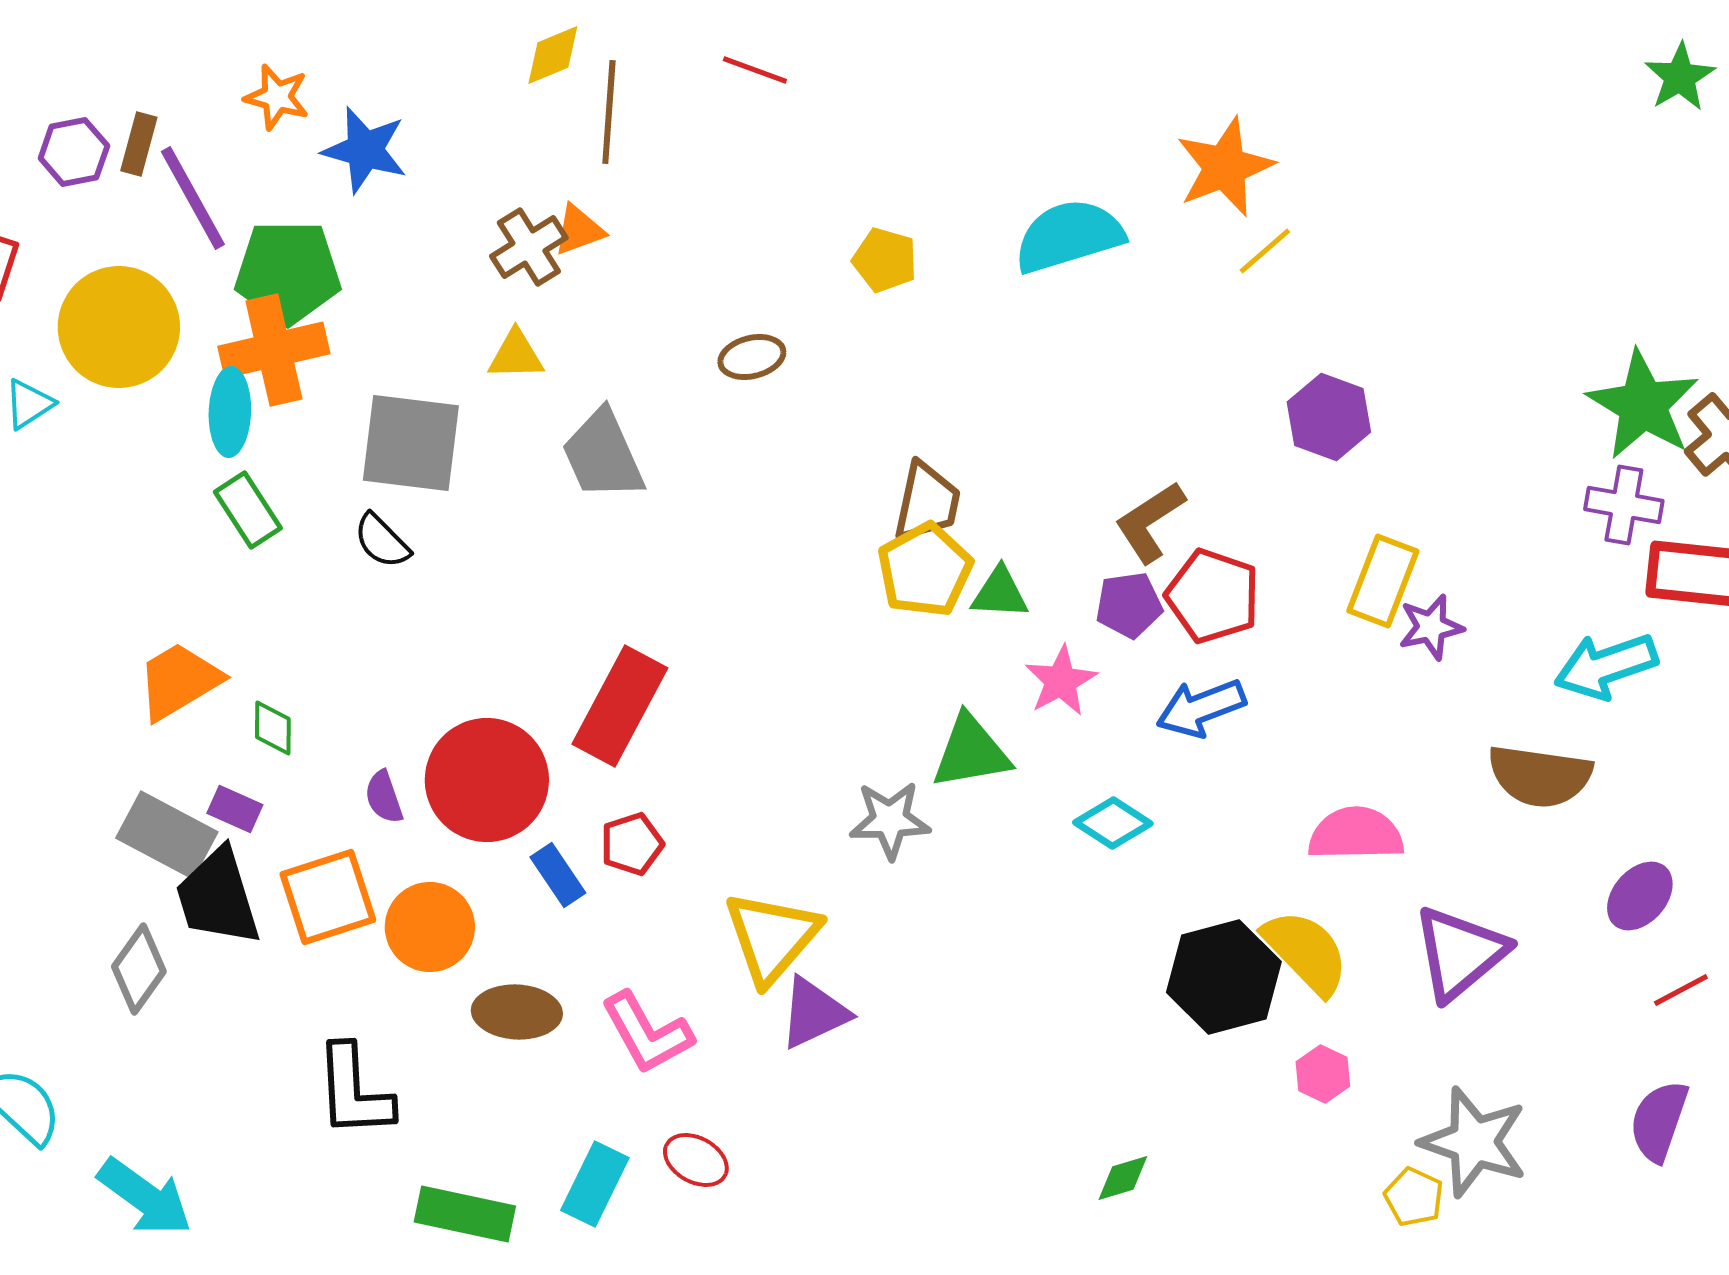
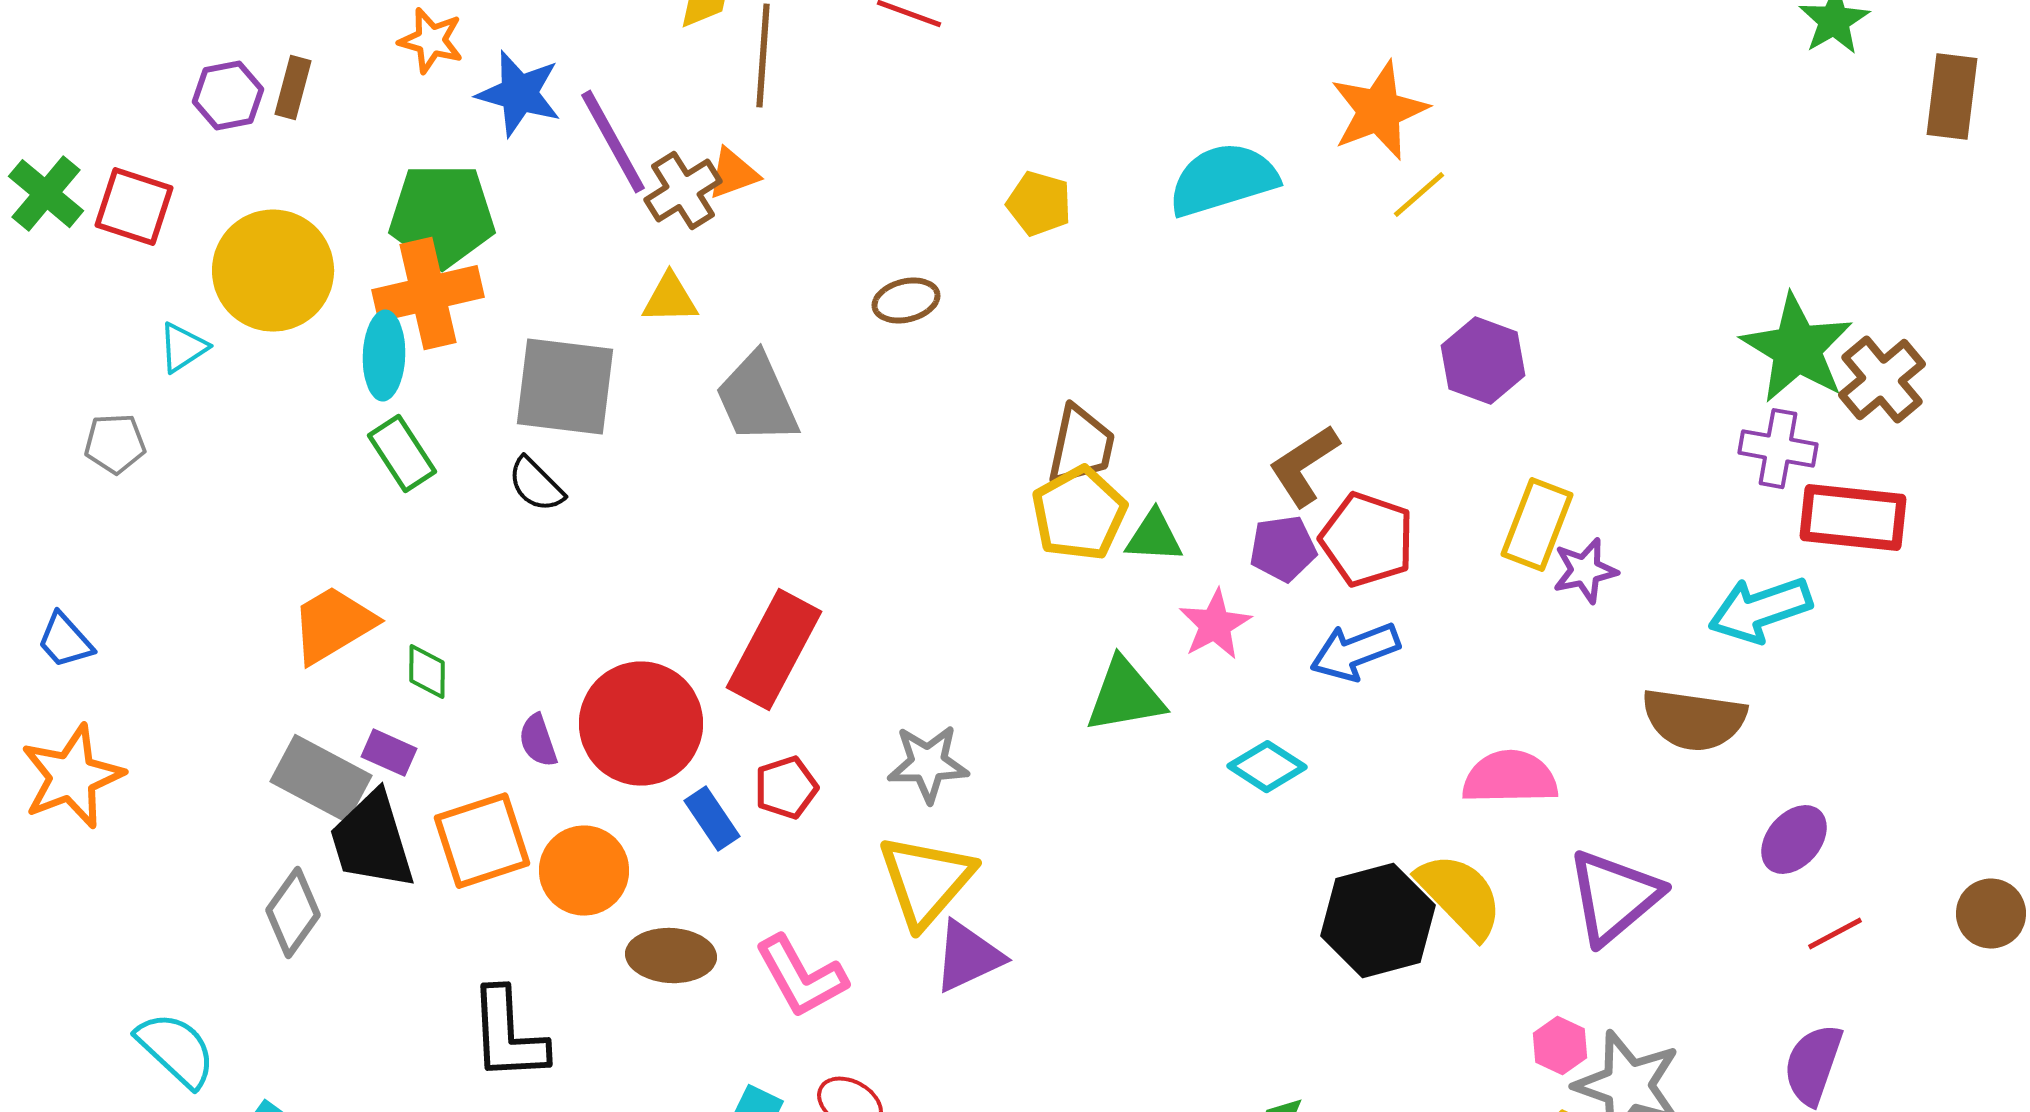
purple line: (193, 198) -> (613, 142), moved
gray star: (890, 820) -> (928, 764), moved
pink hexagon: (1323, 1074) -> (1560, 1046), moved

